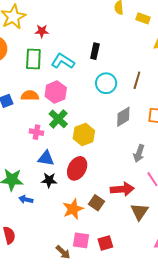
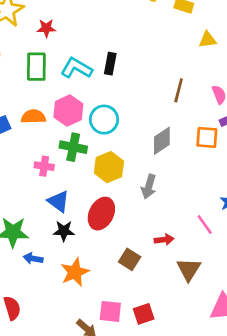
black rectangle: (95, 51) -> (110, 64), moved
cyan circle: (106, 83) -> (104, 120), moved
green cross: (58, 119) -> (73, 147), turned -30
gray arrow: (139, 153) -> (149, 187), moved
blue triangle: (46, 158) -> (58, 201), turned 30
red arrow: (122, 189) -> (164, 240), size x0.6
orange star: (73, 209) -> (75, 272), moved

